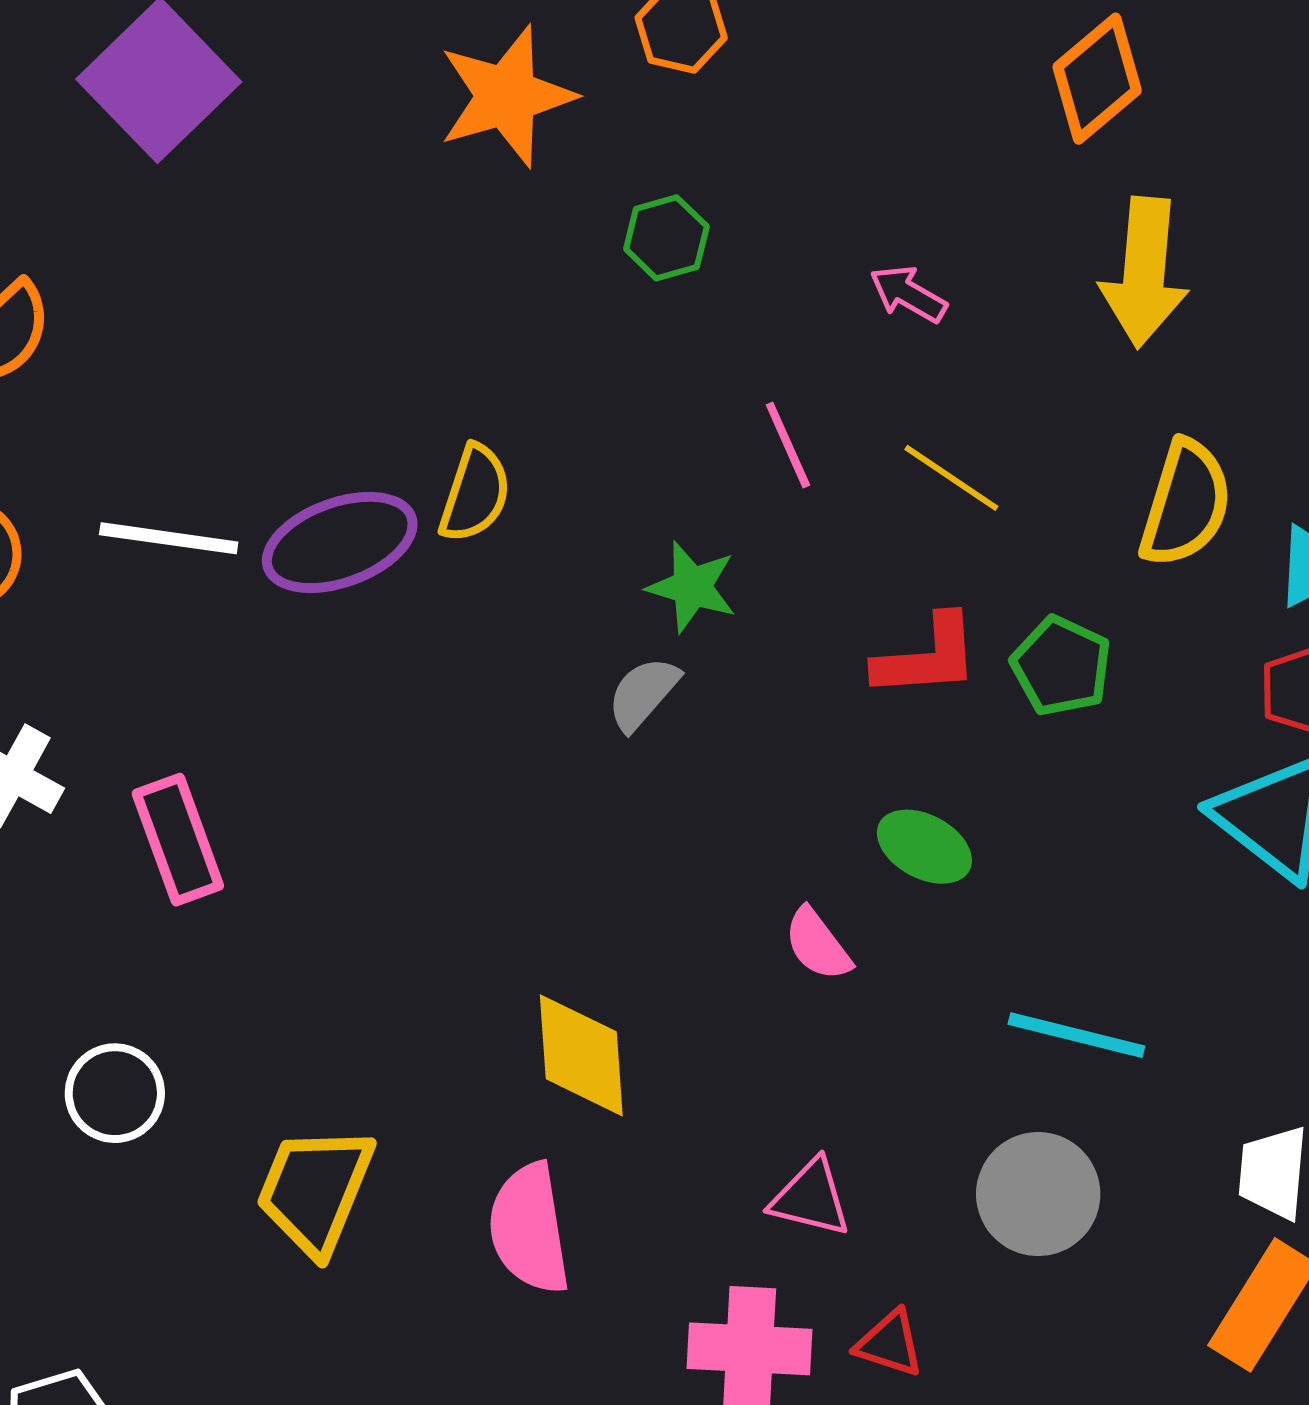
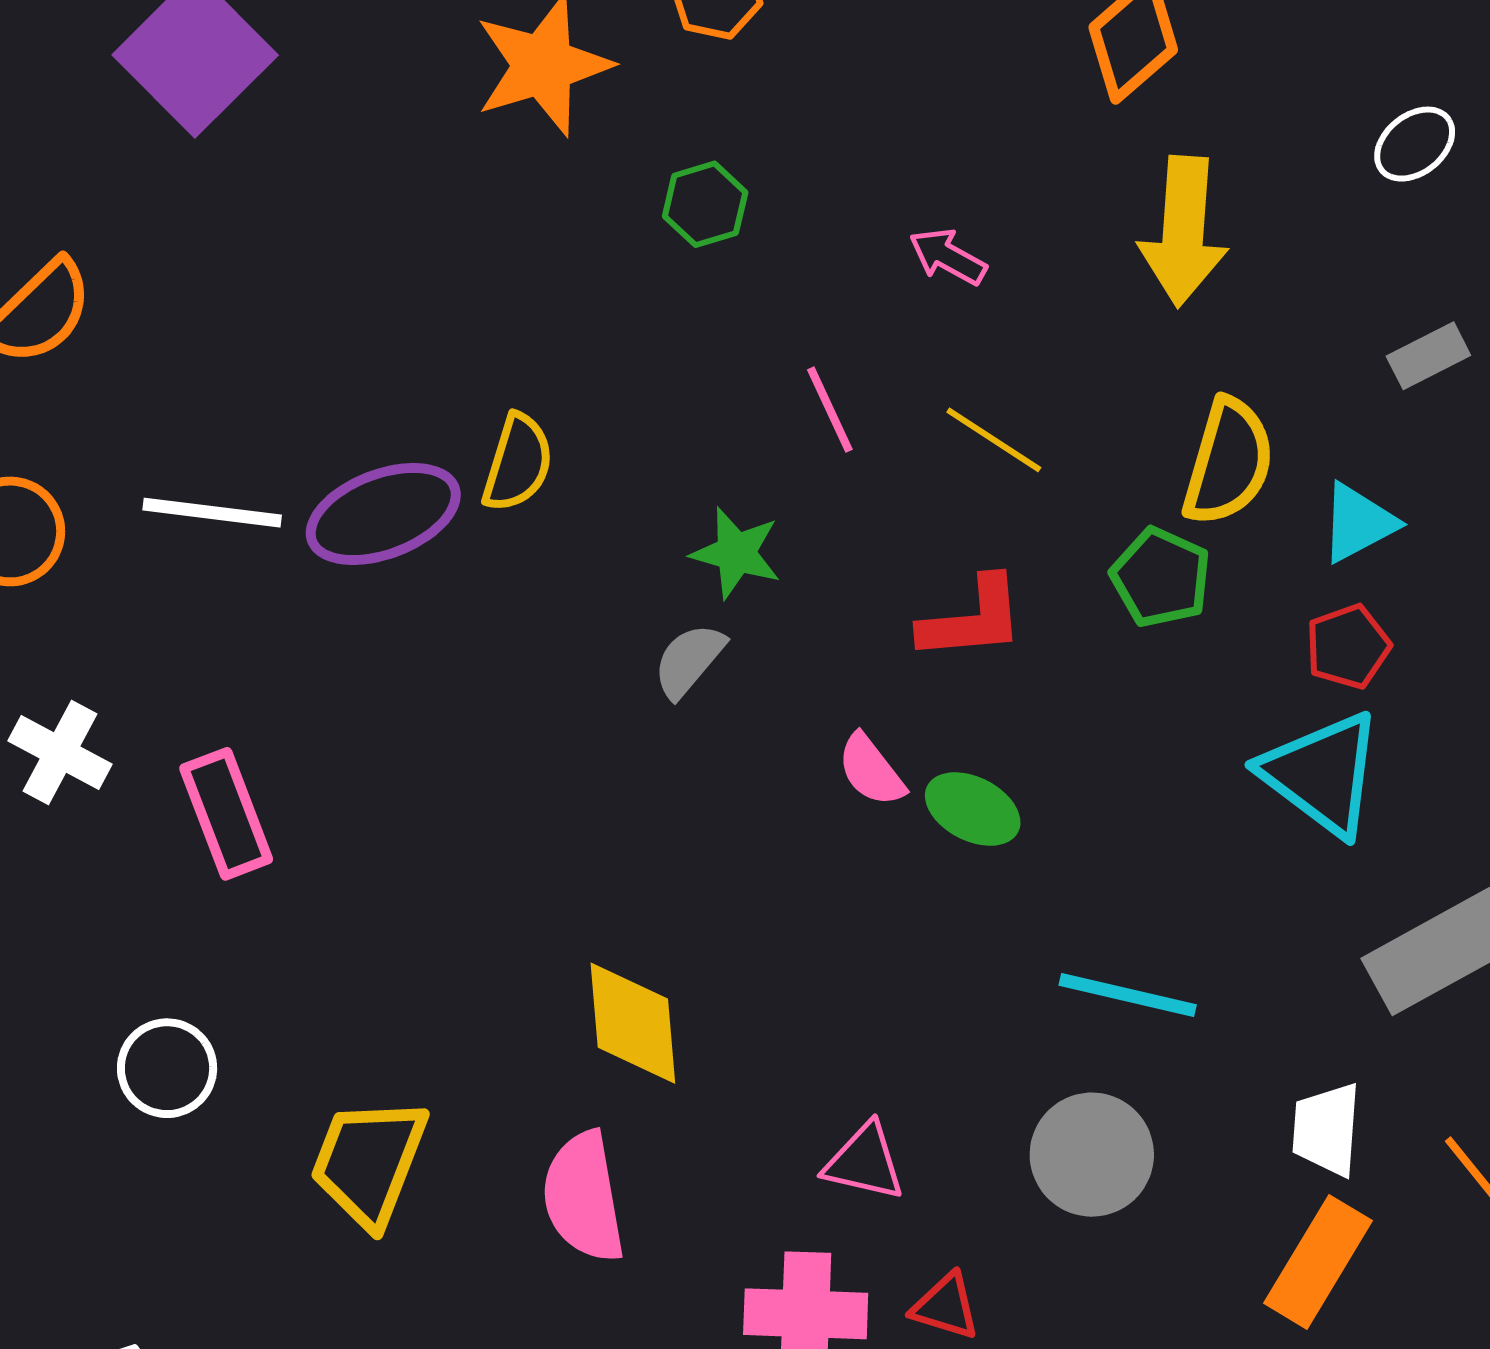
green pentagon: (1061, 666) -> (1161, 577), moved
pink semicircle: (818, 944) -> (871, 770), moved

